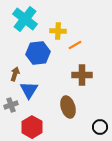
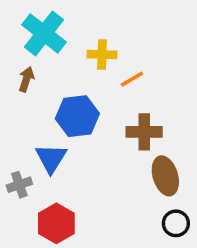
blue hexagon: (38, 53) -> (77, 116), moved
brown arrow: (15, 74) -> (26, 79), moved
brown ellipse: (68, 107) -> (165, 176), moved

